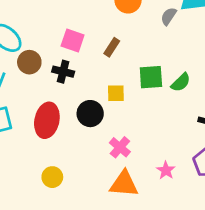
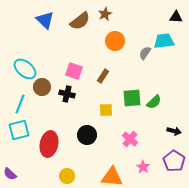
black circle: (90, 114) -> (87, 135), moved
red ellipse: (47, 120) -> (49, 144), moved
pink cross: (120, 147) -> (130, 139), moved
yellow circle: (52, 177) -> (67, 176), moved

